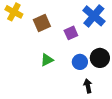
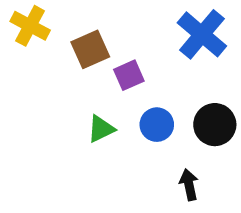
purple square: (71, 33) -> (129, 75), moved
blue circle: (80, 62) -> (157, 125), moved

